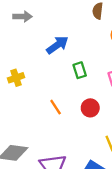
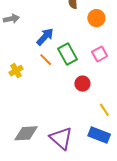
green rectangle: (80, 70) -> (68, 54), size x1.5
orange line: (56, 107) -> (46, 60), moved

